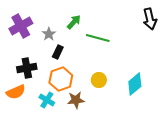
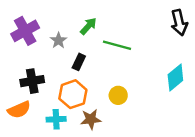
black rectangle: (58, 52) -> (79, 62), moved
cyan diamond: (135, 84) -> (175, 77), moved
cyan cross: (47, 100) -> (56, 119), turned -35

